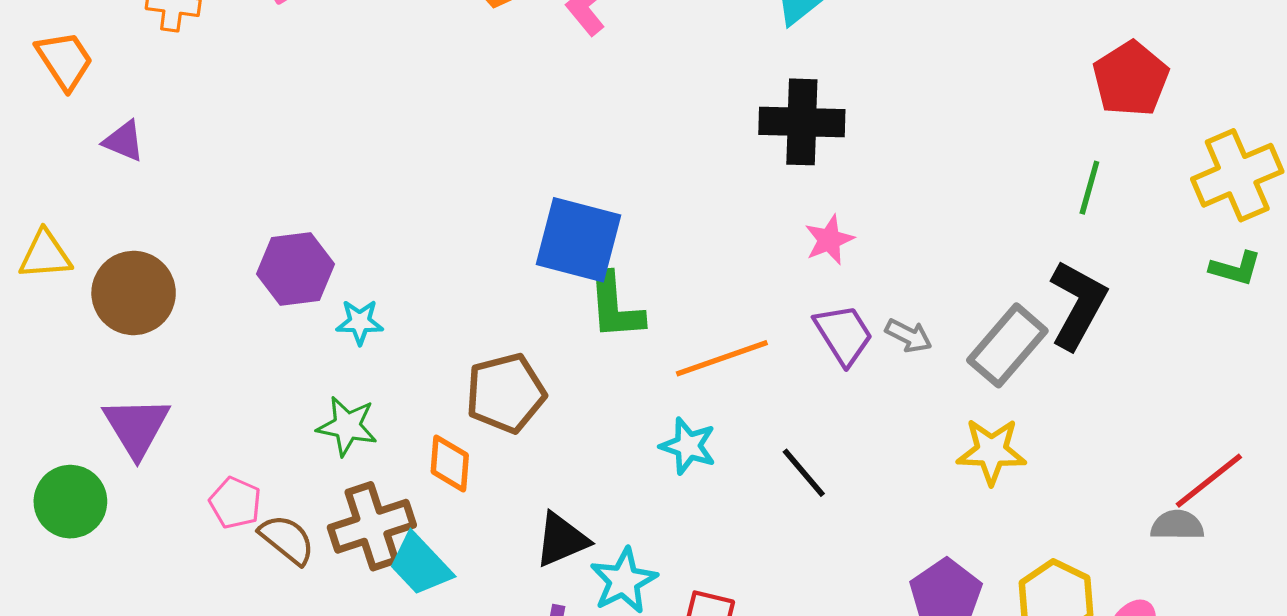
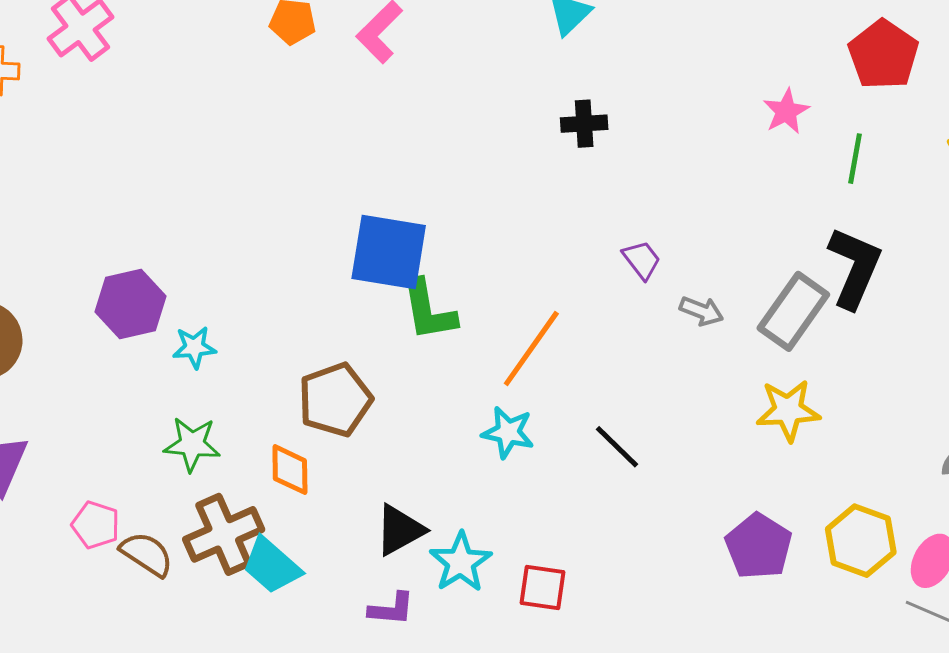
black cross: (802, 122) -> (584, 124), size x0.6
pink star: (829, 240) -> (786, 111), moved
purple trapezoid: (844, 335) -> (642, 260), moved, size x0.7
orange line: (722, 358) -> (531, 348), turned -30

